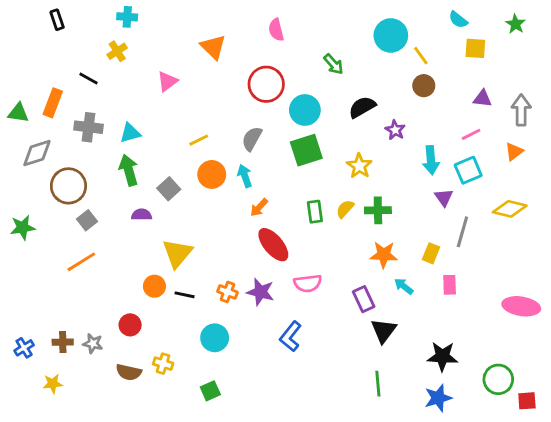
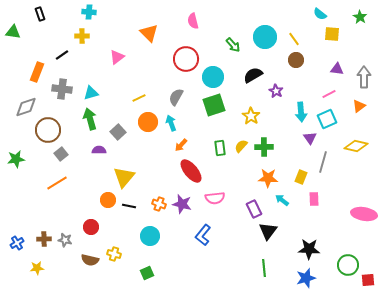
cyan circle: (391, 35) -> (265, 37), moved
yellow cross: (117, 51) -> (82, 36), turned 32
black line: (89, 78) -> (62, 55), turned -64
green triangle: (18, 113) -> (13, 32), moved

